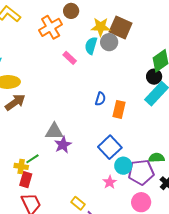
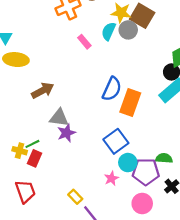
blue semicircle: (100, 99) -> (112, 89), size x1.6
brown arrow: (15, 102) -> (43, 90), moved
orange rectangle: (119, 109) -> (130, 102), size x1.4
red rectangle: (26, 180) -> (35, 158), moved

